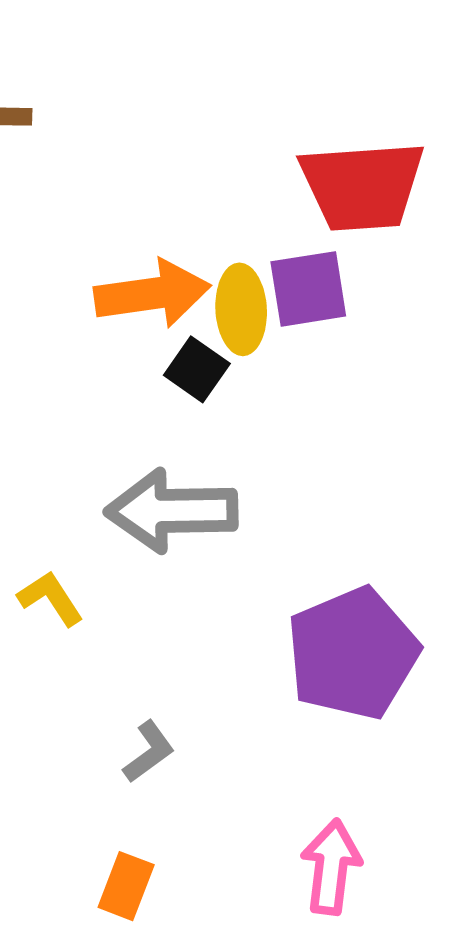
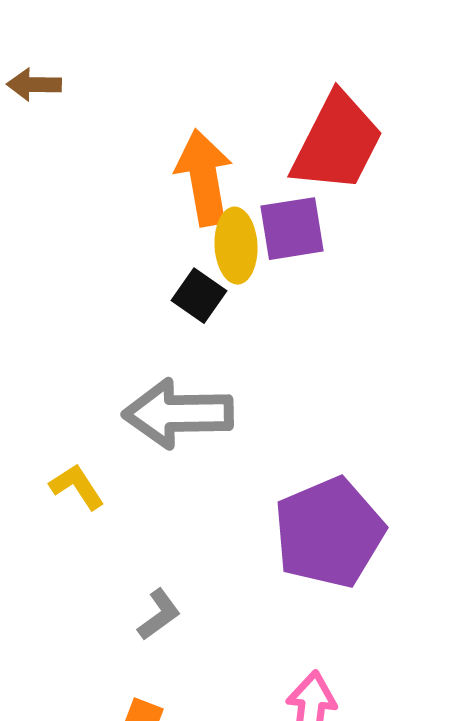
red trapezoid: (362, 186) -> (337, 143), turned -59
orange arrow: (152, 294) -> (204, 178), moved, turned -92

